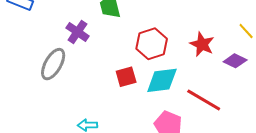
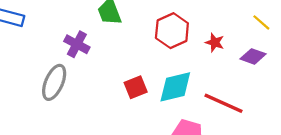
red hexagon: (152, 44) -> (172, 31), moved
red star: (202, 44) -> (215, 42), size x0.7

